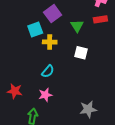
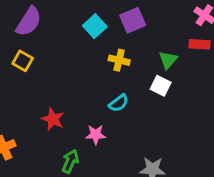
green triangle: (77, 26) -> (168, 60), moved
cyan square: (35, 30) -> (95, 26), moved, turned -35
cyan semicircle: (48, 71) -> (119, 103), moved

